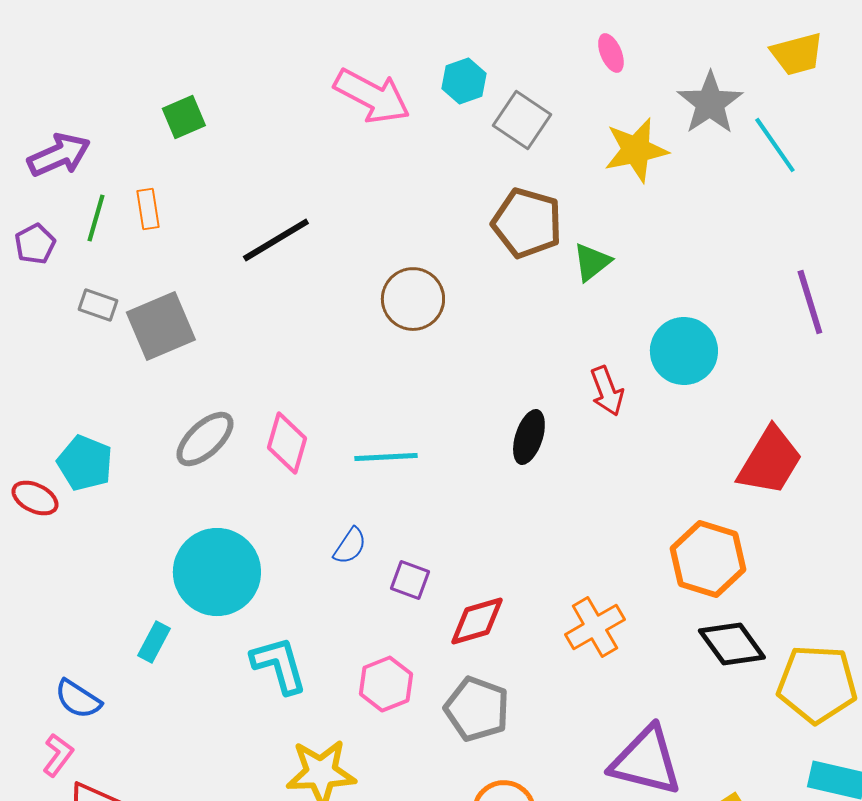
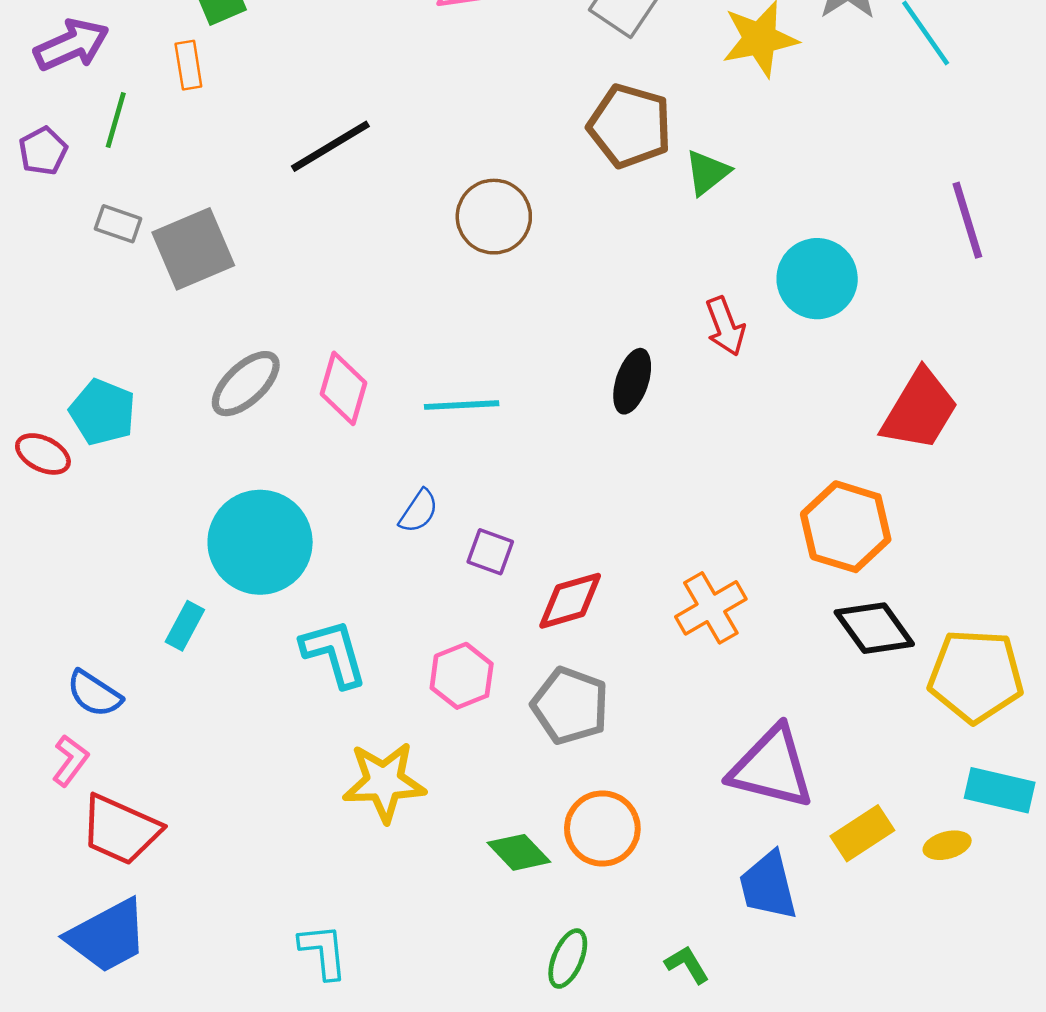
orange rectangle: (148, 209) -> (188, 65), moved

